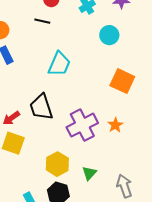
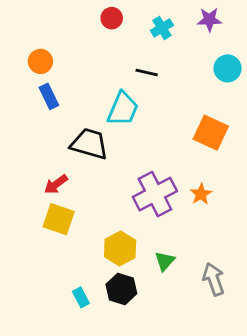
black line: (42, 21) -> (147, 73), moved
cyan circle: (109, 35) -> (228, 68), moved
black trapezoid: (41, 107) -> (89, 144), moved, turned 124

